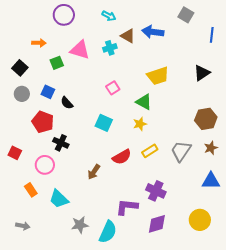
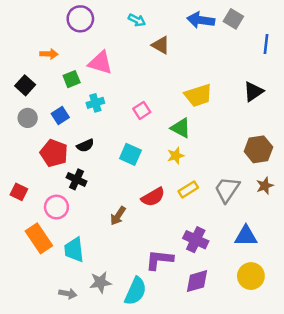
blue arrow: (153, 32) -> (201, 20), moved
cyan cross: (110, 48) -> (95, 103), moved
blue square: (48, 92) -> (60, 115), turned 32
black semicircle: (67, 103) -> (85, 146), moved, turned -72
blue triangle: (211, 181) -> (246, 236), moved
orange rectangle: (31, 190) -> (39, 238), size x1.6
cyan trapezoid: (59, 199) -> (74, 250), turned 40
gray arrow: (23, 226) -> (68, 294), moved

